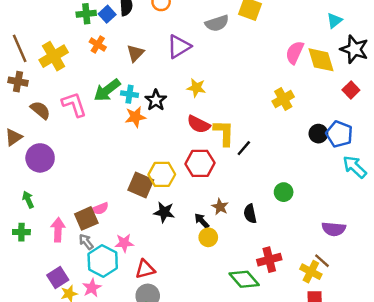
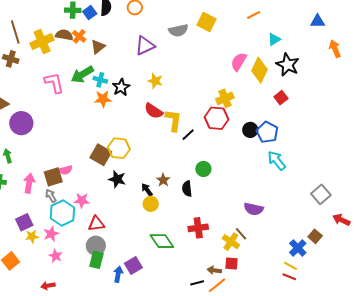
brown triangle: (135, 53) -> (98, 47), moved
yellow diamond: (321, 60) -> (260, 70), turned 35
brown semicircle: (40, 110) -> (64, 35), moved, turned -36
red hexagon: (200, 163) -> (216, 118), moved
green circle: (284, 192) -> (203, 169), moved
green diamond: (244, 279) -> (162, 241), moved

